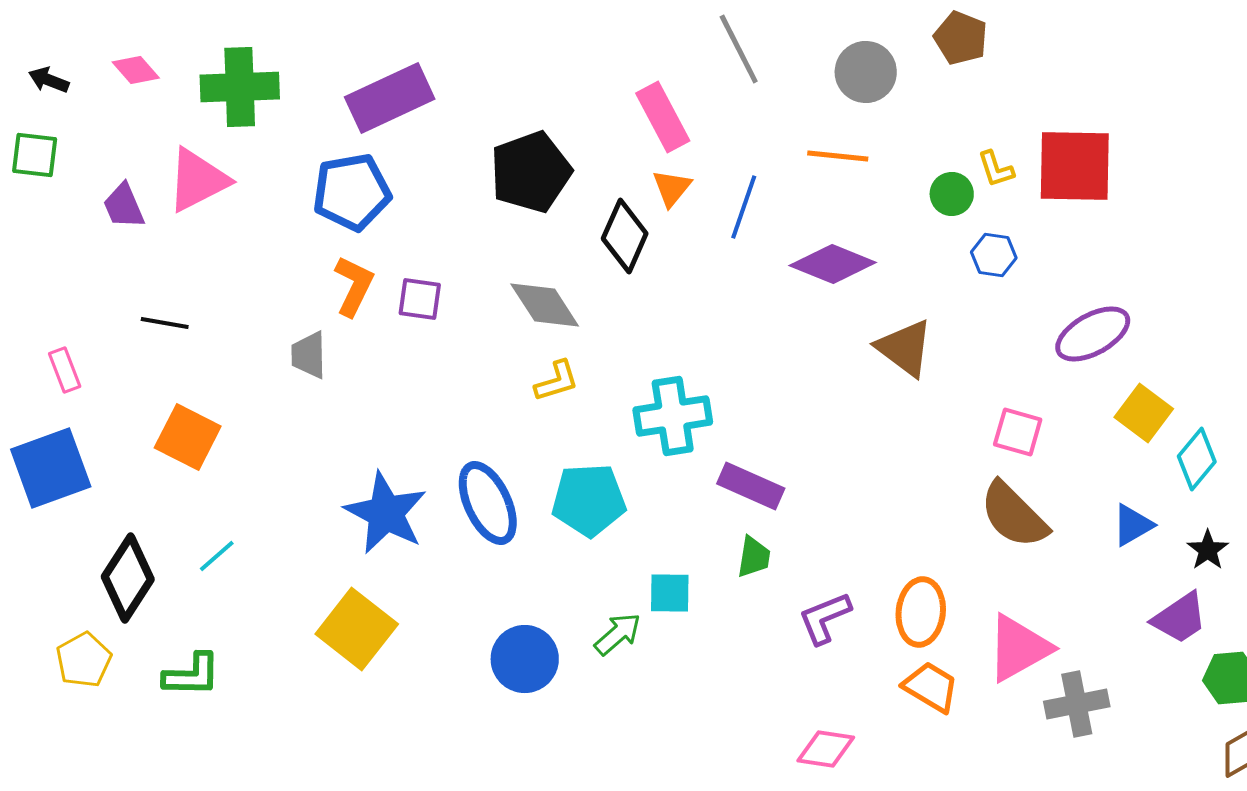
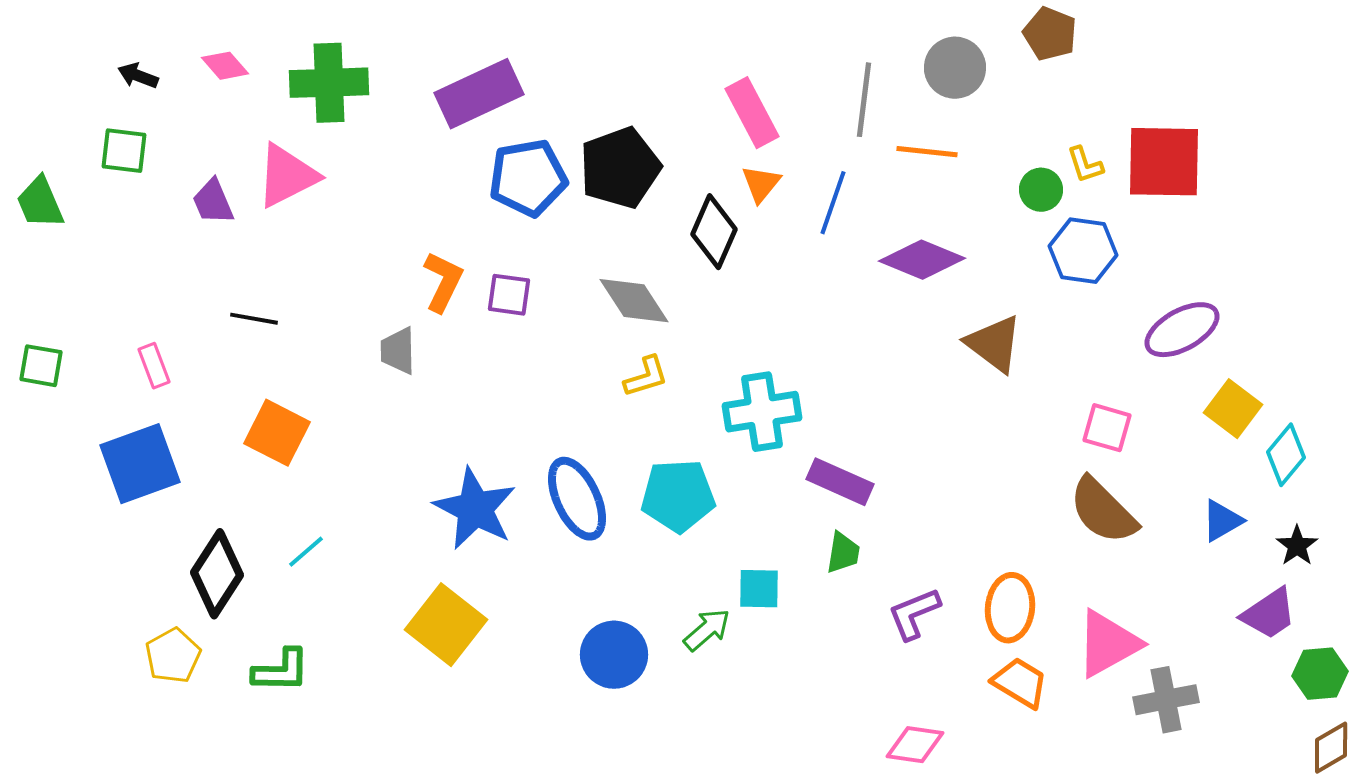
gray line: (739, 49) -> (864, 100), moved, turned 34
blue pentagon: (352, 192) -> (528, 178), moved
blue hexagon: (994, 255) -> (1083, 251), size x1.5

